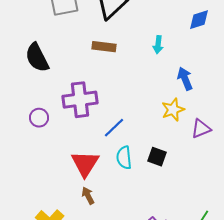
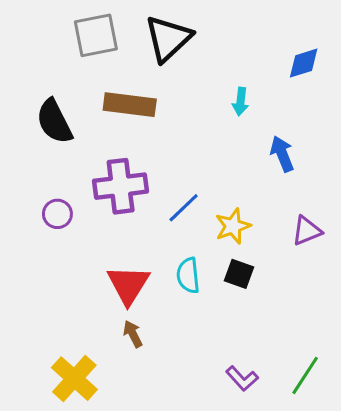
brown rectangle: (104, 47) -> (130, 105), moved, size x1.4
yellow star: (173, 110) -> (233, 226), moved
blue line: (114, 128) -> (184, 208), moved

